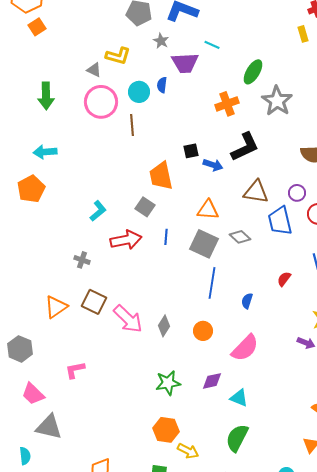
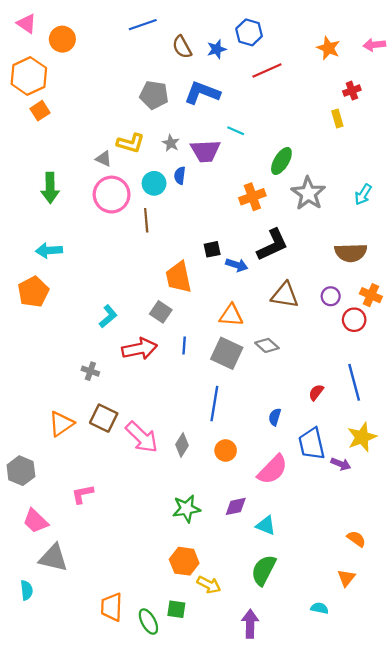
gray star: (161, 41) -> (171, 143), moved
blue trapezoid: (280, 221) -> (312, 444), moved
blue line: (212, 283) -> (214, 404), moved

